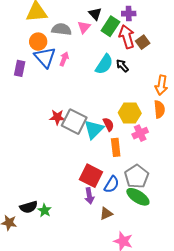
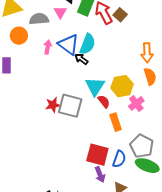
blue triangle: (45, 57) -> (68, 44), moved
black arrow: (122, 66) -> (81, 59), moved
cyan triangle: (94, 129) -> (95, 86), moved

